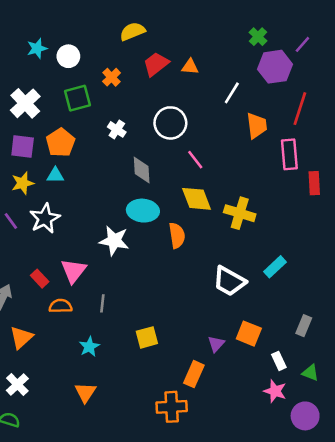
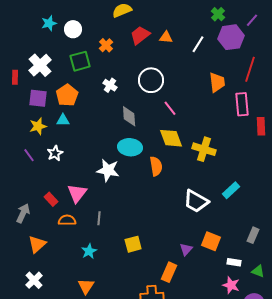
white line: (232, 93) -> (198, 44), moved
white star: (45, 218) -> (55, 153), size x0.7
white rectangle: (279, 361) -> (234, 262), turned -56

